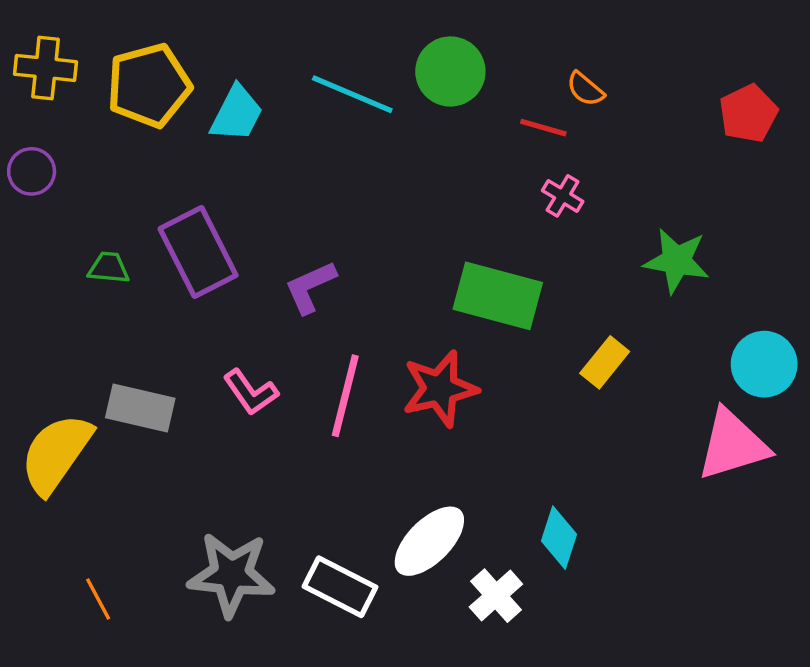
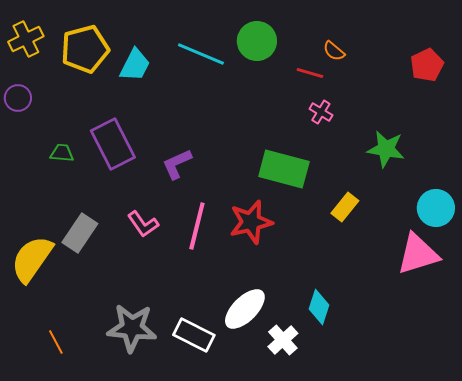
yellow cross: (46, 68) -> (26, 39), turned -32
gray rectangle: (140, 408) -> (80, 233), turned -69

